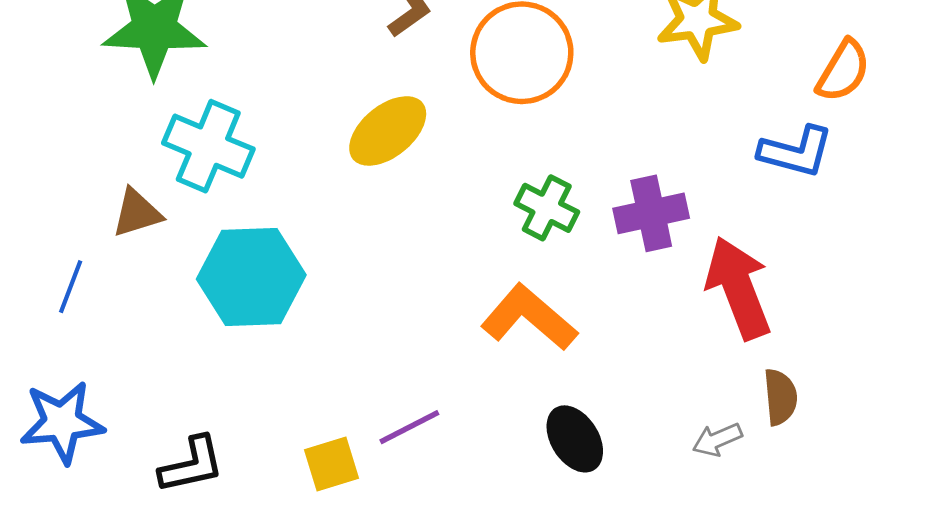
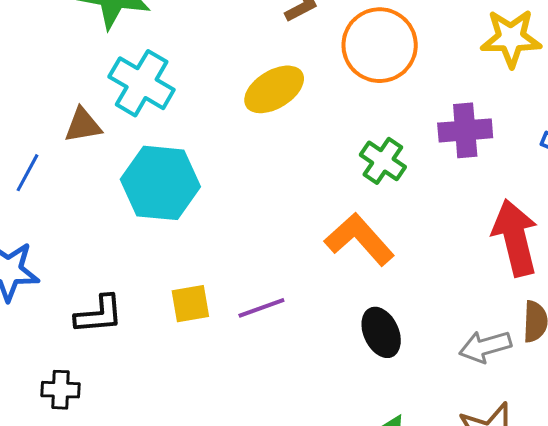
purple cross: (651, 213) -> (465, 130), moved
gray arrow: (717, 440) -> (485, 347), size x1.4
yellow square: (331, 464) -> (190, 304), moved

